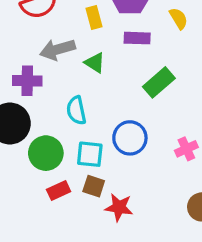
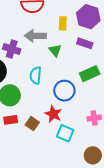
blue circle: (130, 138) -> (64, 91), moved
cyan square: (90, 154) -> (65, 133), moved
red star: (119, 207) -> (53, 114), moved

